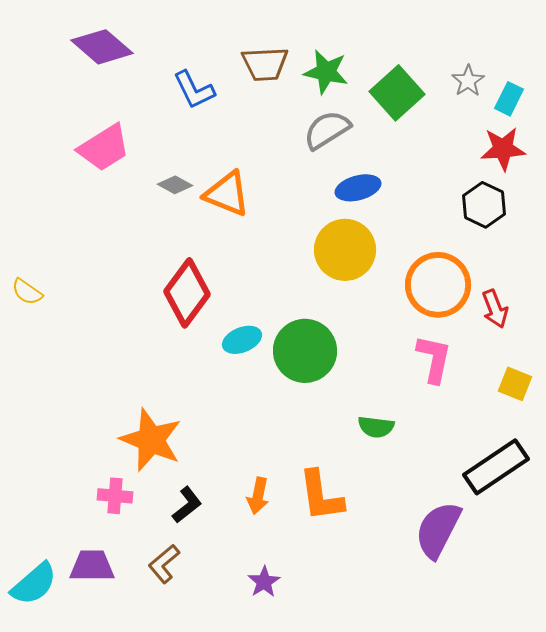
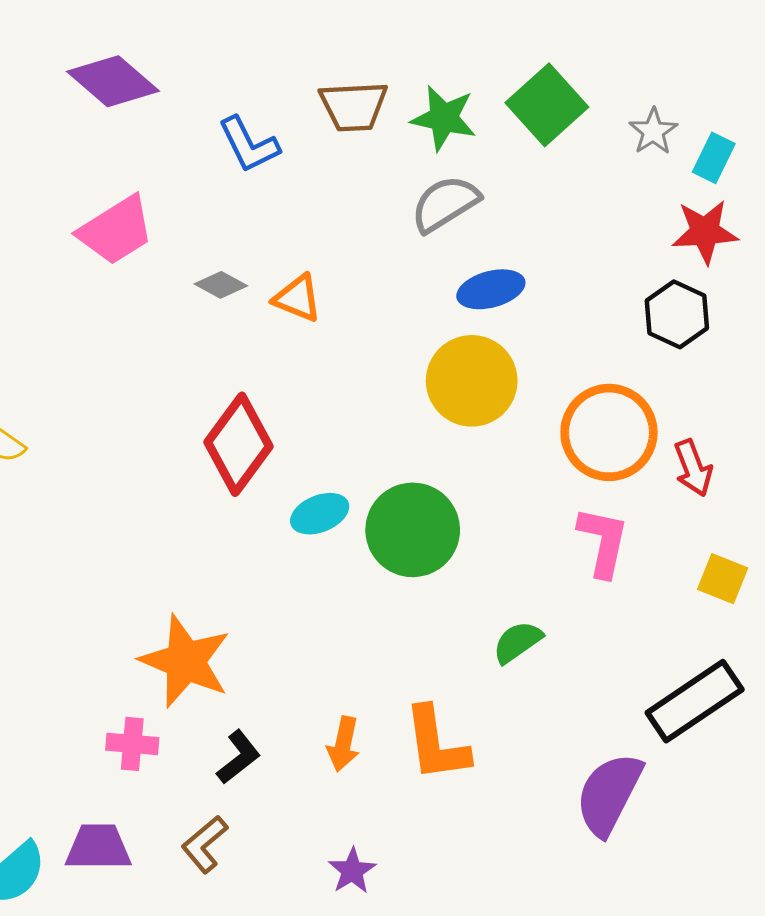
green square: (397, 93) -> (547, 105), moved
orange triangle: (227, 194) -> (298, 298), size x0.7
green semicircle: (376, 427) -> (517, 642), turned 138

